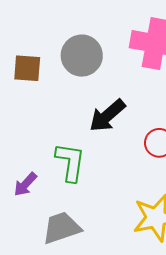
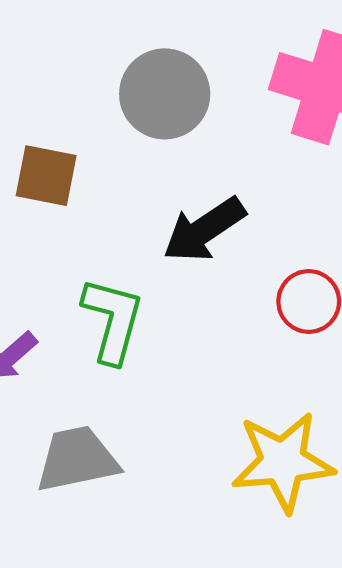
brown square: (27, 68) -> (46, 176), moved

